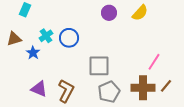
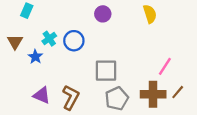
purple circle: (109, 13) -> (103, 14), moved
yellow semicircle: (140, 13) -> (150, 14), turned -60
brown triangle: (14, 39) -> (15, 42), turned -42

